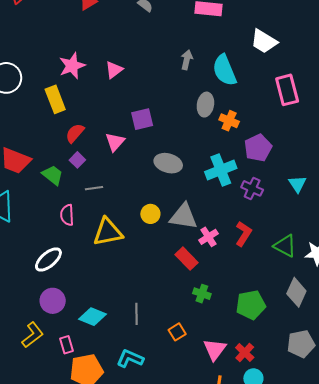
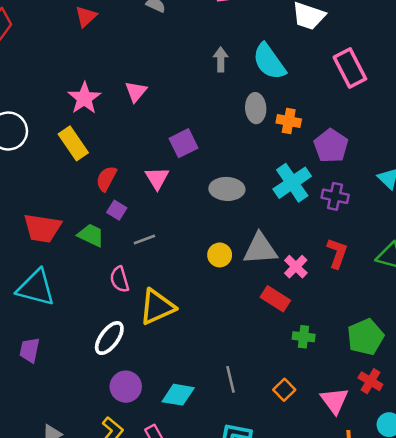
yellow triangle: (108, 232) -> (157, 307), moved
red cross: (245, 353) -> (370, 381), moved

